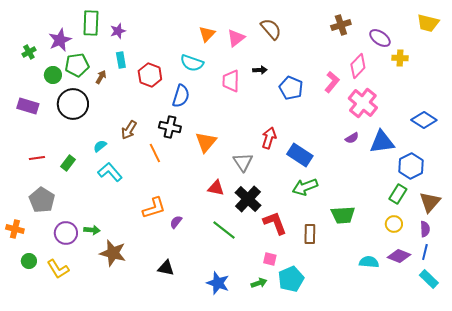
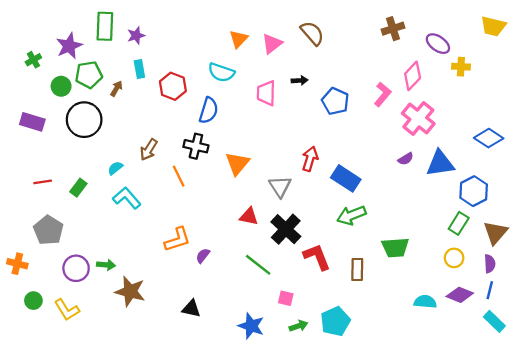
pink square: (270, 259) -> (286, 298), moved

